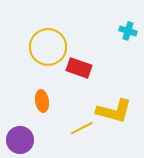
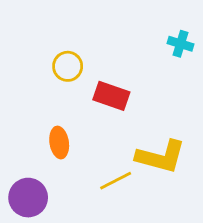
yellow circle: (48, 47) -> (68, 66), size x0.6

